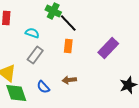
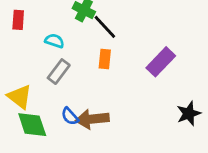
brown arrow: (69, 80) -> (92, 119), moved, size x1.6

